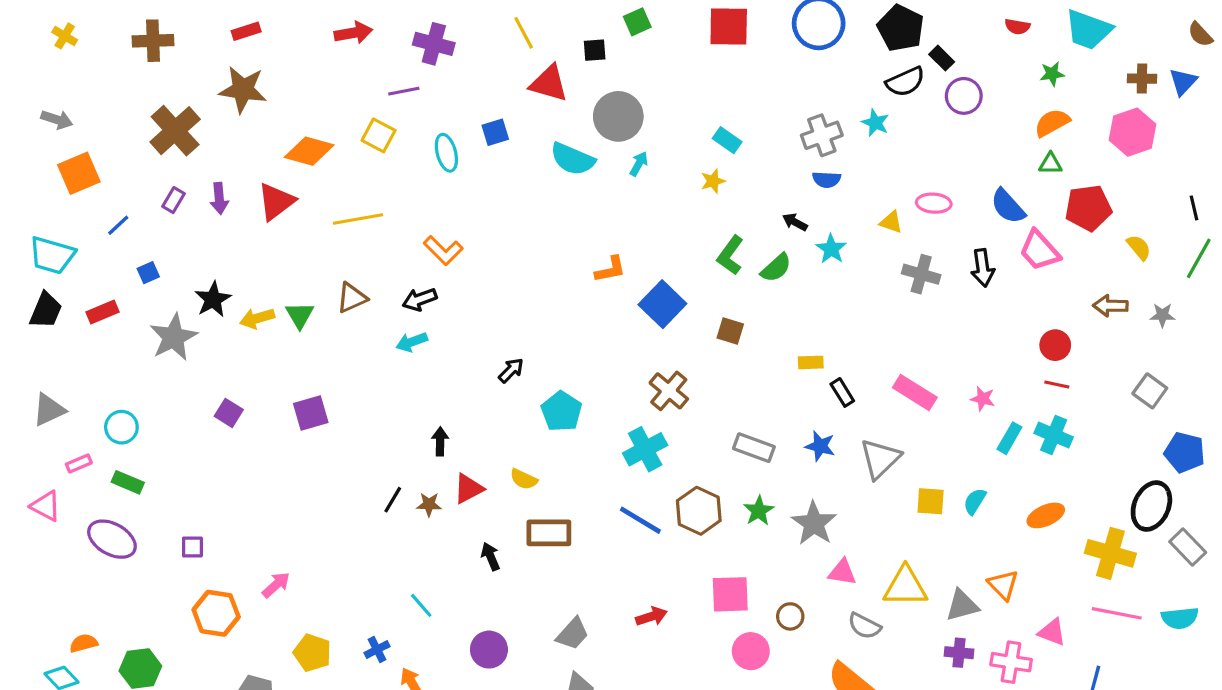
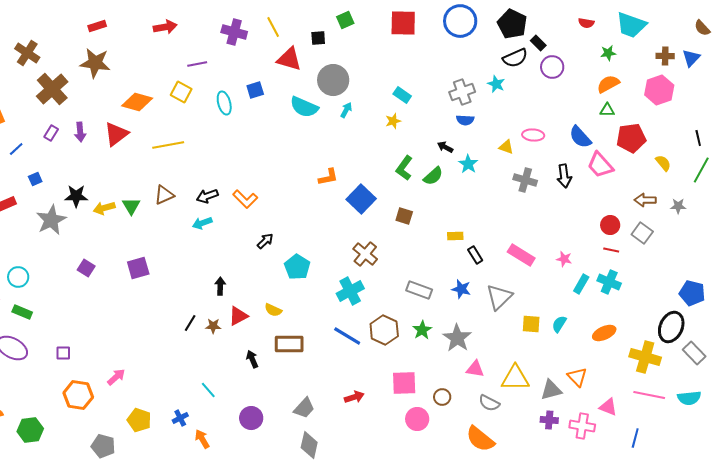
brown cross: (153, 41) -> (27, 53), moved, turned 35
purple cross: (434, 44) -> (234, 32), moved
orange L-shape: (443, 250) -> (245, 199), moved
black star: (213, 299) -> (76, 196), turned 30
gray square: (1150, 391) -> (642, 233), moved

